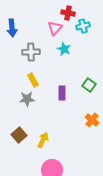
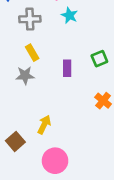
green square: (89, 85) -> (99, 59), turned 32
brown square: (19, 135) -> (15, 141), moved

